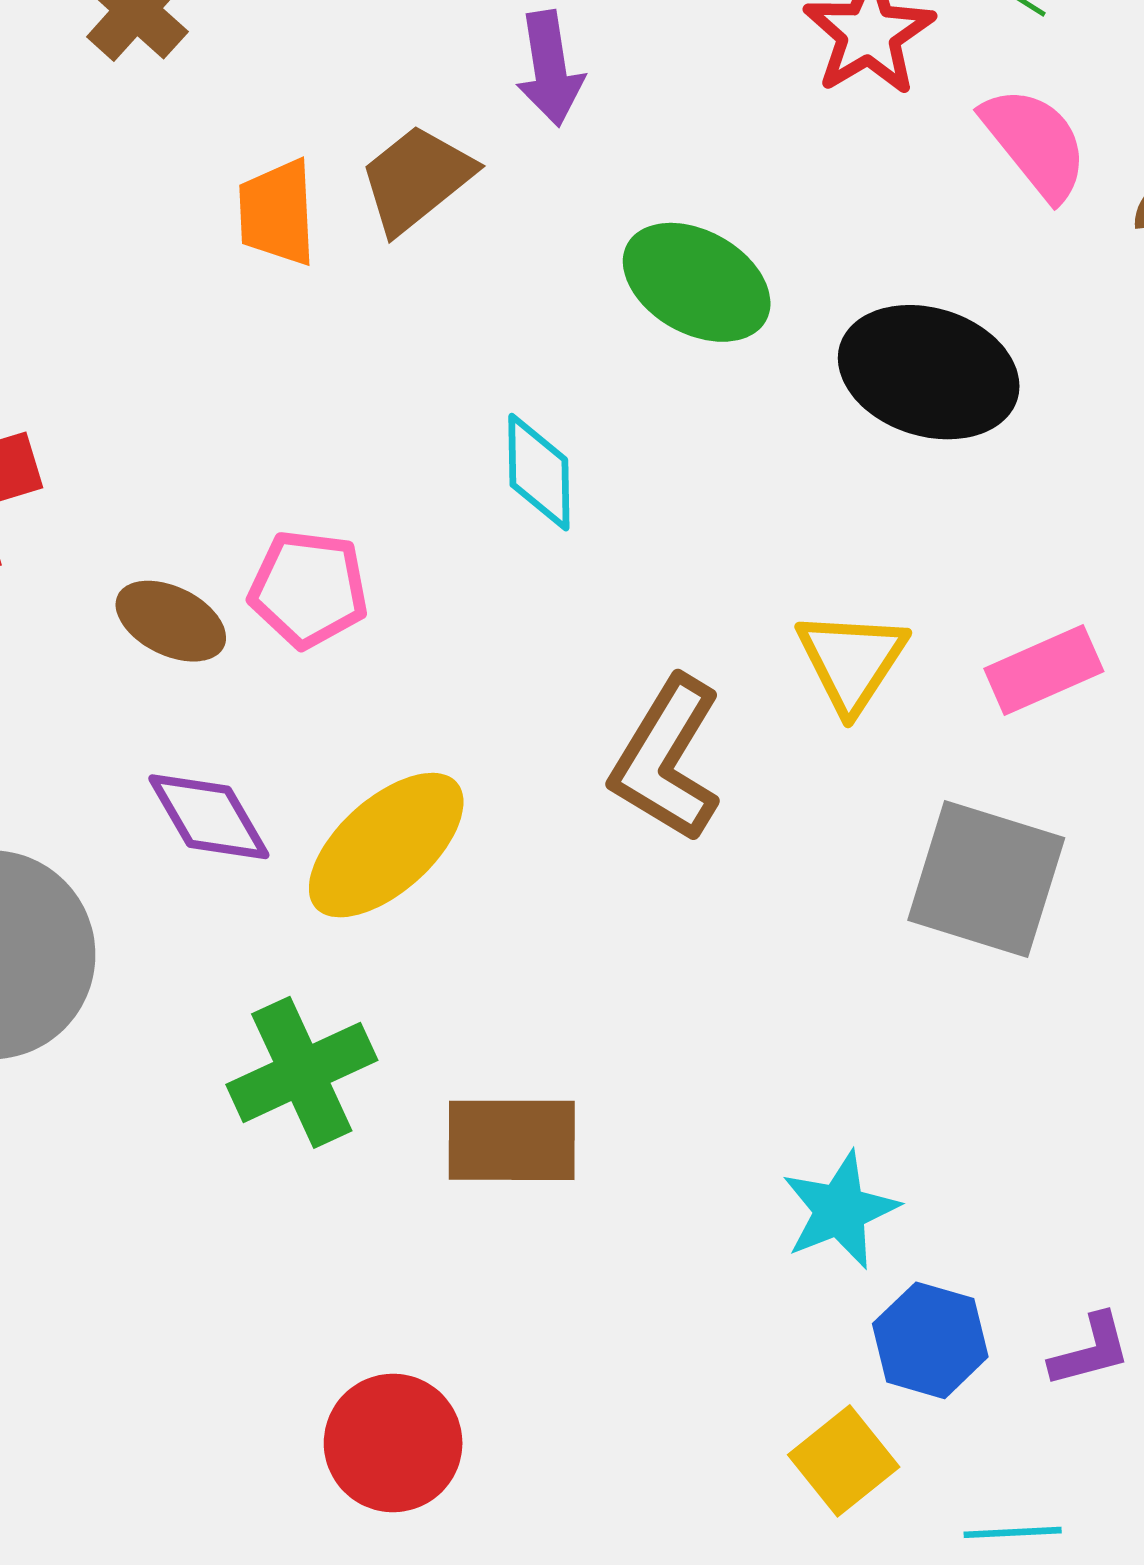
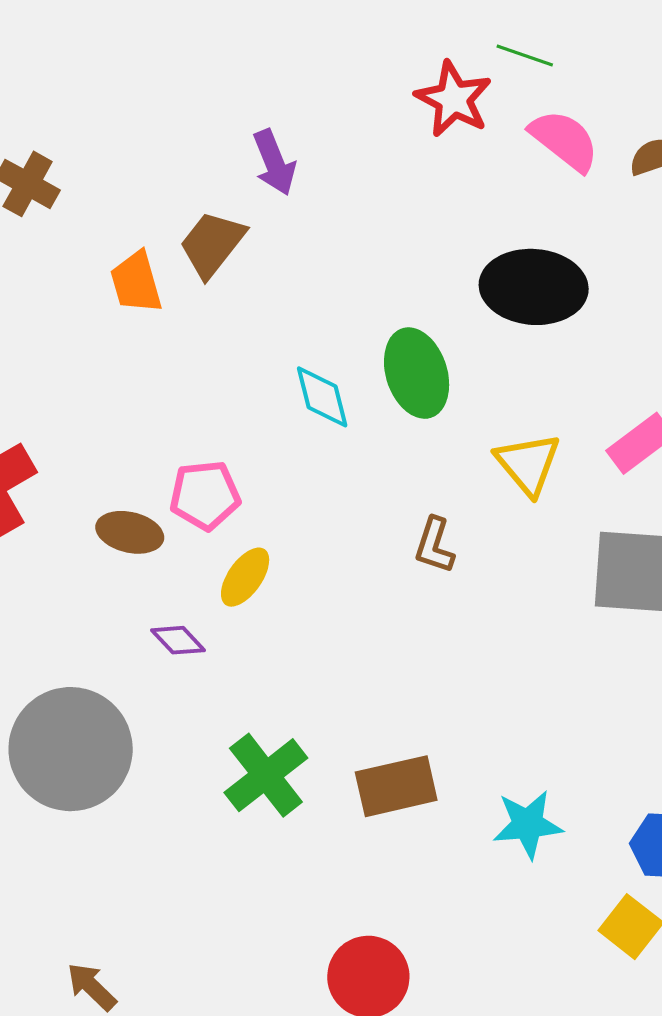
green ellipse: (697, 282) -> (417, 373), moved, turned 56
brown L-shape: (667, 759) -> (434, 545), size x0.6
purple diamond: (209, 817) -> (178, 640), size x0.7
yellow ellipse: (386, 845) -> (245, 577), moved, size x0.6
cyan star: (840, 1210) -> (528, 824), moved, turned 30

